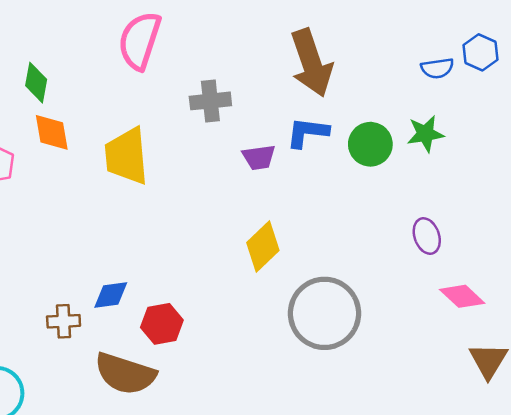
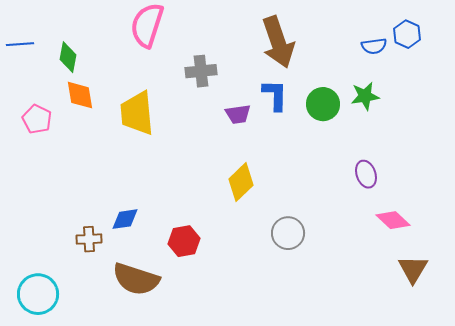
blue L-shape: (307, 132) -> (275, 95), turned 84
gray circle: (324, 313) -> (288, 233), size x0.6
red hexagon: (162, 324) -> (184, 241), moved

